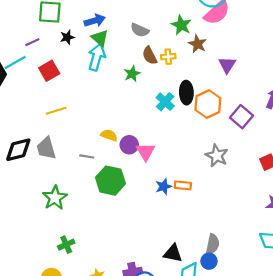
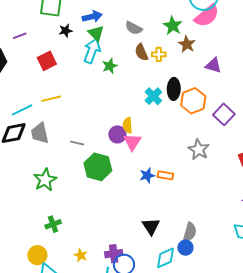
purple line: (32, 42) -> (20, 36), moved
cyan line: (15, 62) -> (22, 110), moved
purple triangle: (227, 65) -> (213, 65), turned -48
green star: (132, 74) -> (110, 66), moved
yellow semicircle: (109, 135) -> (127, 125), moved, turned -119
black triangle: (173, 253) -> (151, 226), moved, turned 42

